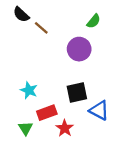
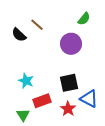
black semicircle: (21, 14) -> (19, 35), moved
red star: (65, 128) -> (68, 109), moved

